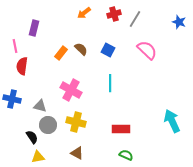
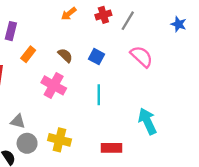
orange rectangle: (61, 53) -> (28, 54), moved
pink cross: (71, 90) -> (54, 85), moved
cyan arrow: (172, 121) -> (147, 121), moved

